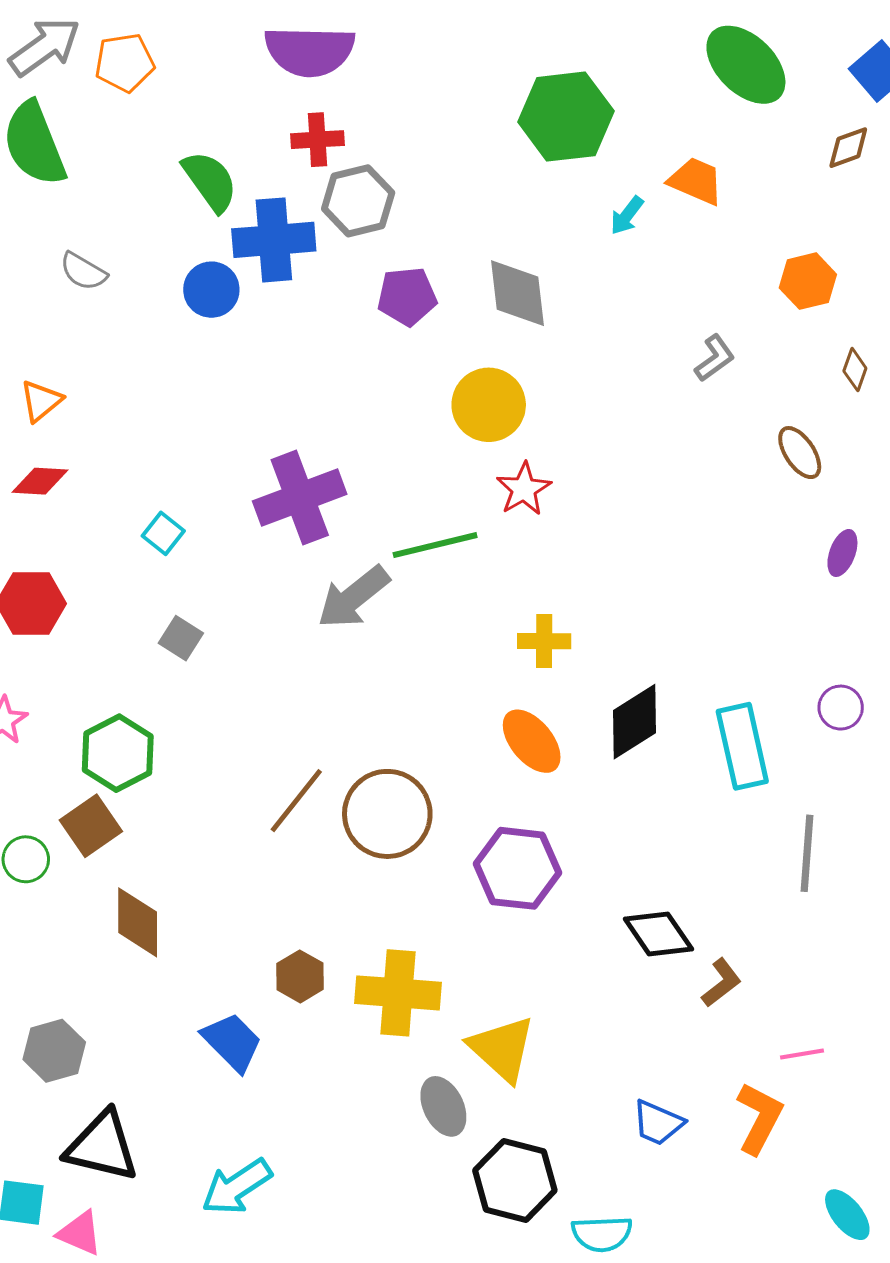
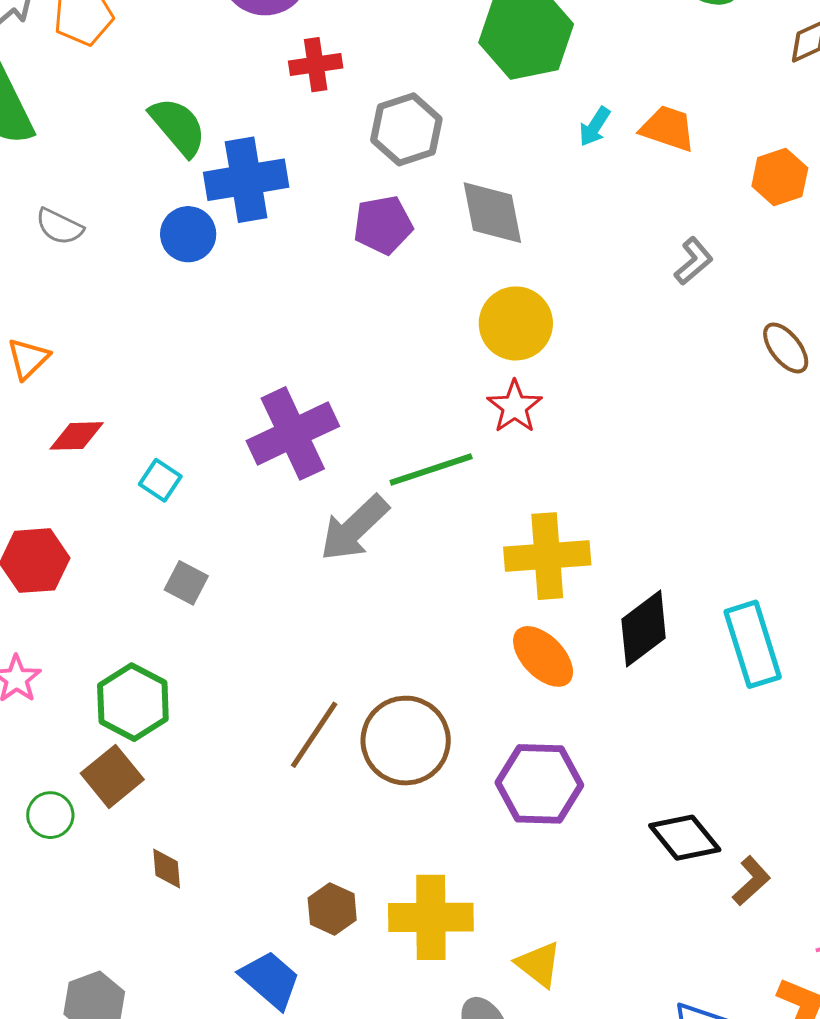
red cross: (317, 140) -> (316, 65), moved
orange trapezoid: (696, 181) -> (668, 128), moved
gray hexagon: (358, 201) -> (406, 129), moved
yellow circle: (489, 405) -> (516, 323), moved
red diamond: (40, 481) -> (77, 436), moved
yellow cross: (544, 641) -> (547, 556), size x1.6
brown diamond: (138, 922) -> (167, 868), size x0.6
yellow triangle: (502, 1049) -> (539, 964), size x0.7

